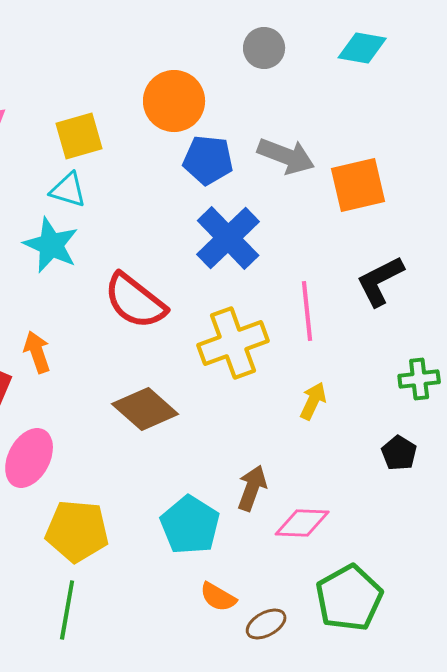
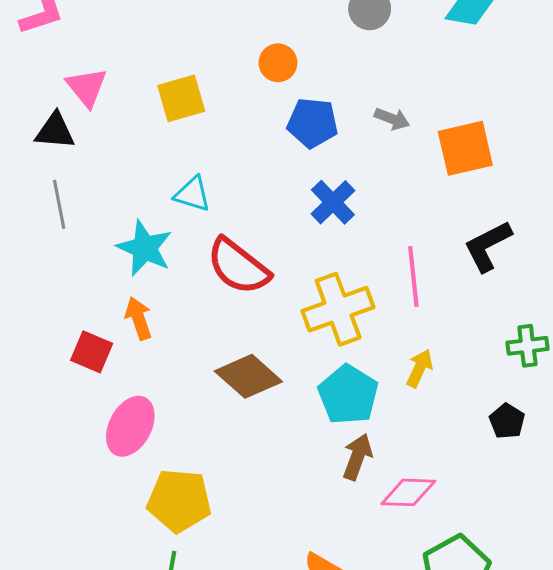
orange circle: (174, 101) -> (278, 63), size x0.6
gray arrow: (286, 156) -> (392, 119), size x0.6
cyan triangle: (68, 190) -> (192, 194), moved
blue cross: (228, 238) -> (333, 202), size x0.7
cyan star: (51, 245) -> (145, 248), moved
cyan pentagon: (190, 525) -> (348, 395), moved

